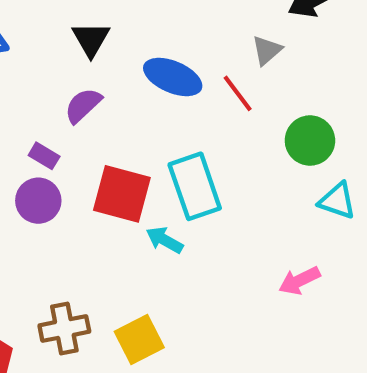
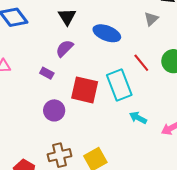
red line: (238, 93) -> (141, 63), moved
purple circle: (38, 201) -> (54, 110), moved
cyan arrow: (165, 240) -> (138, 118), moved

